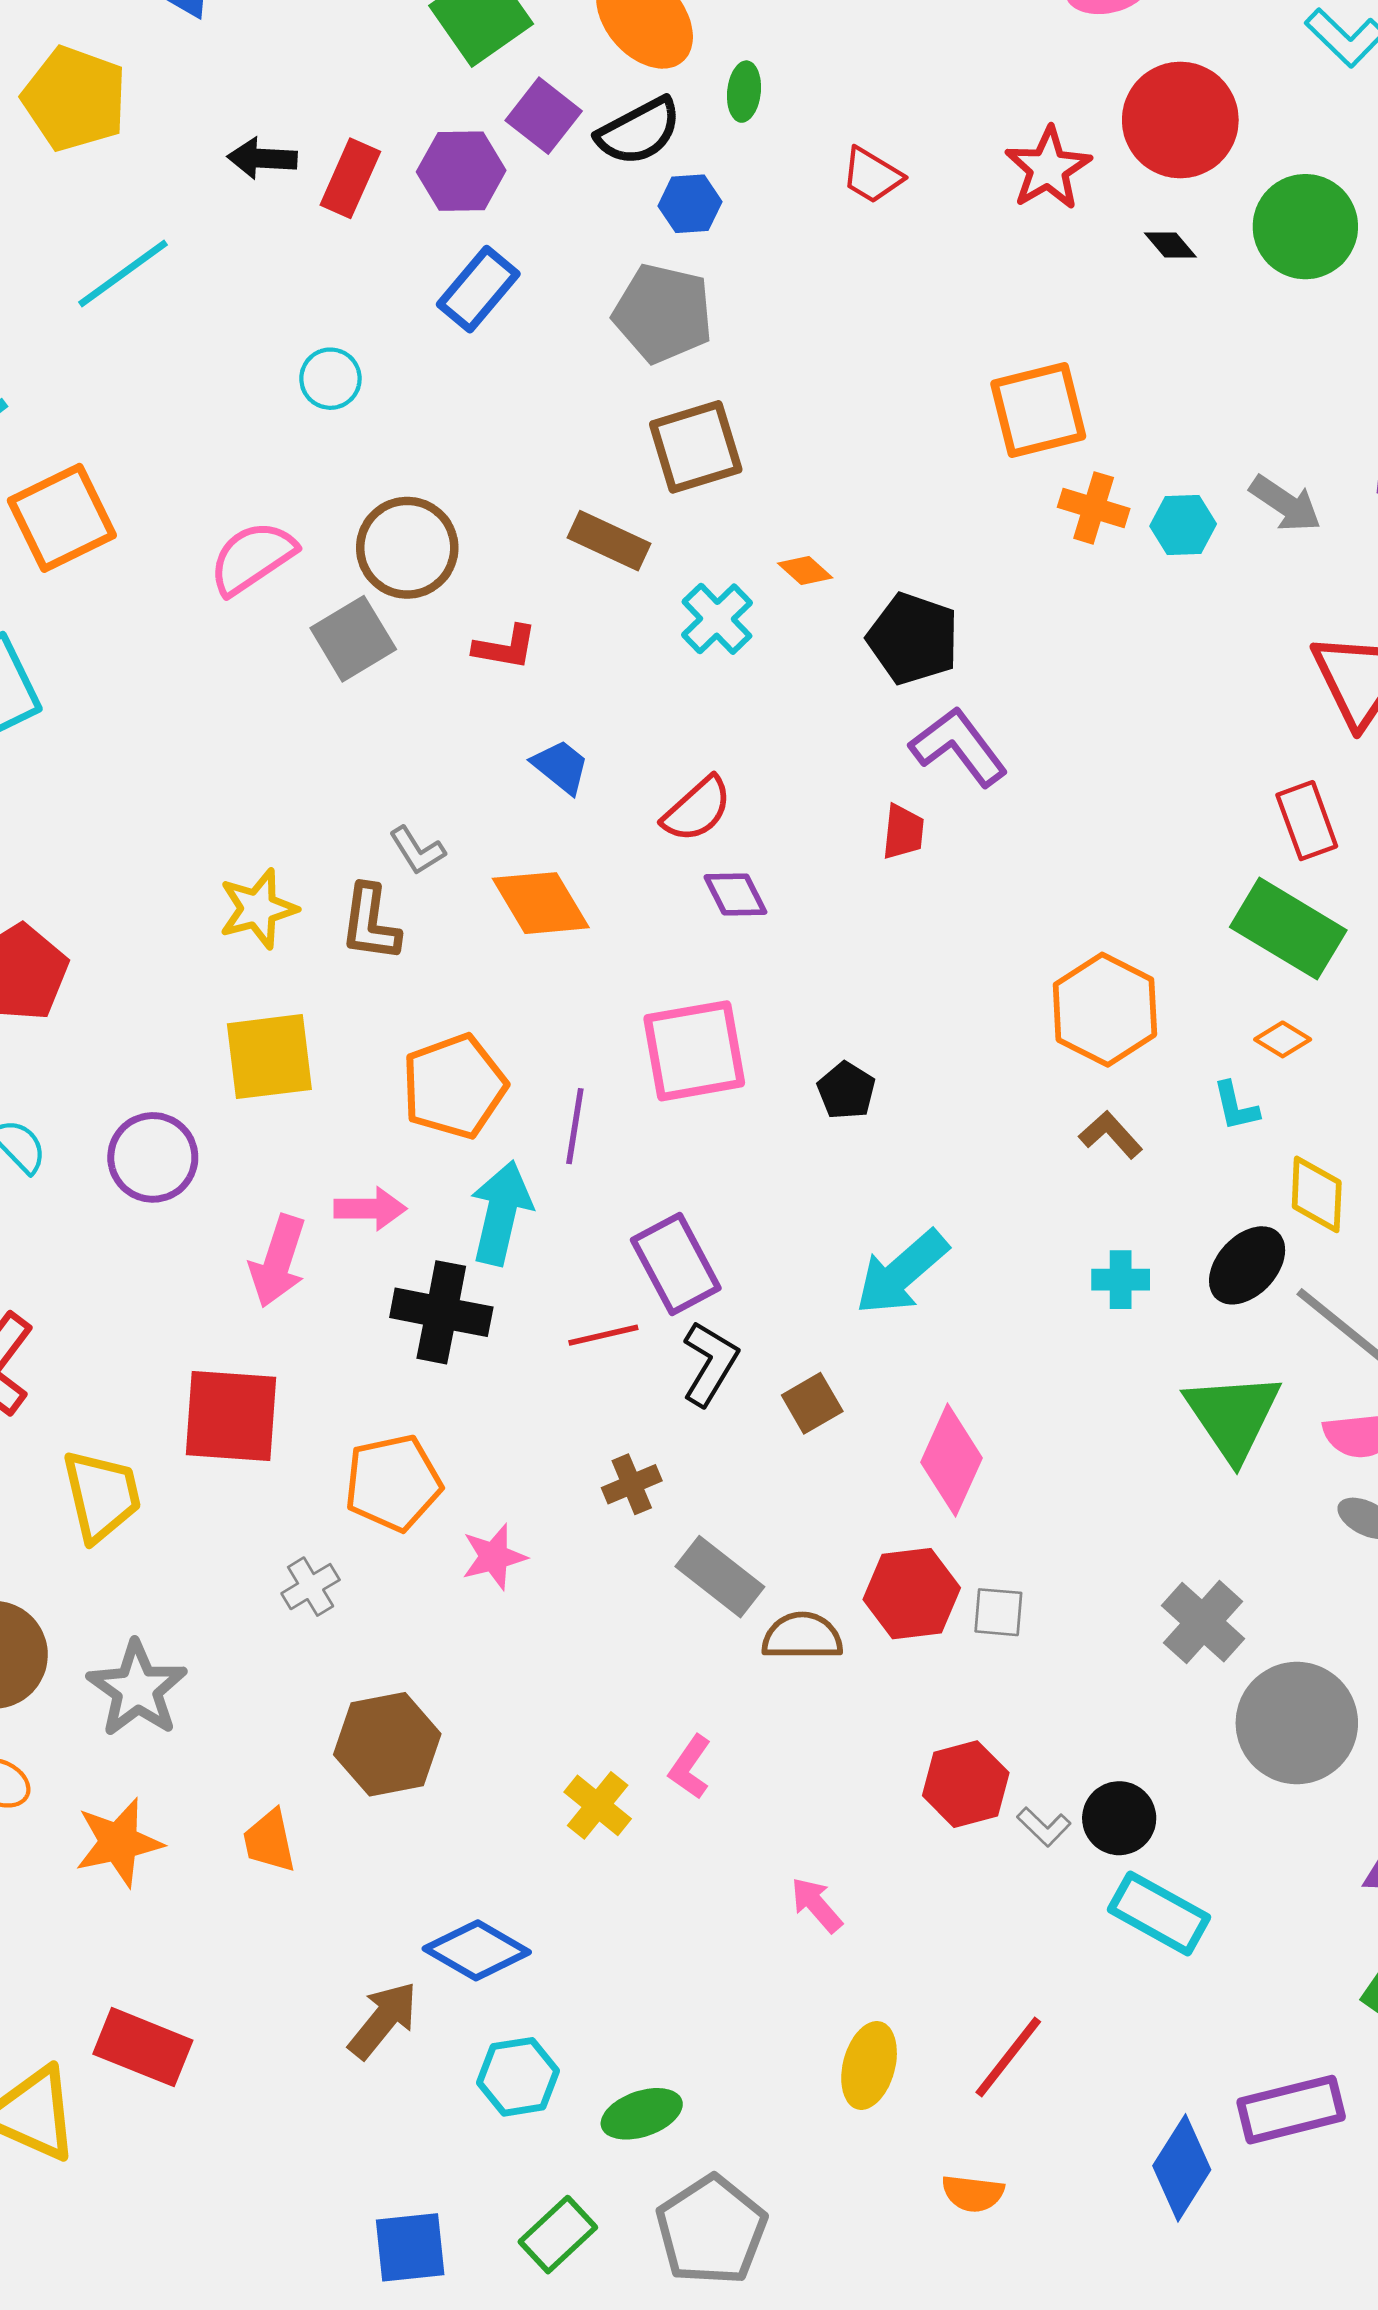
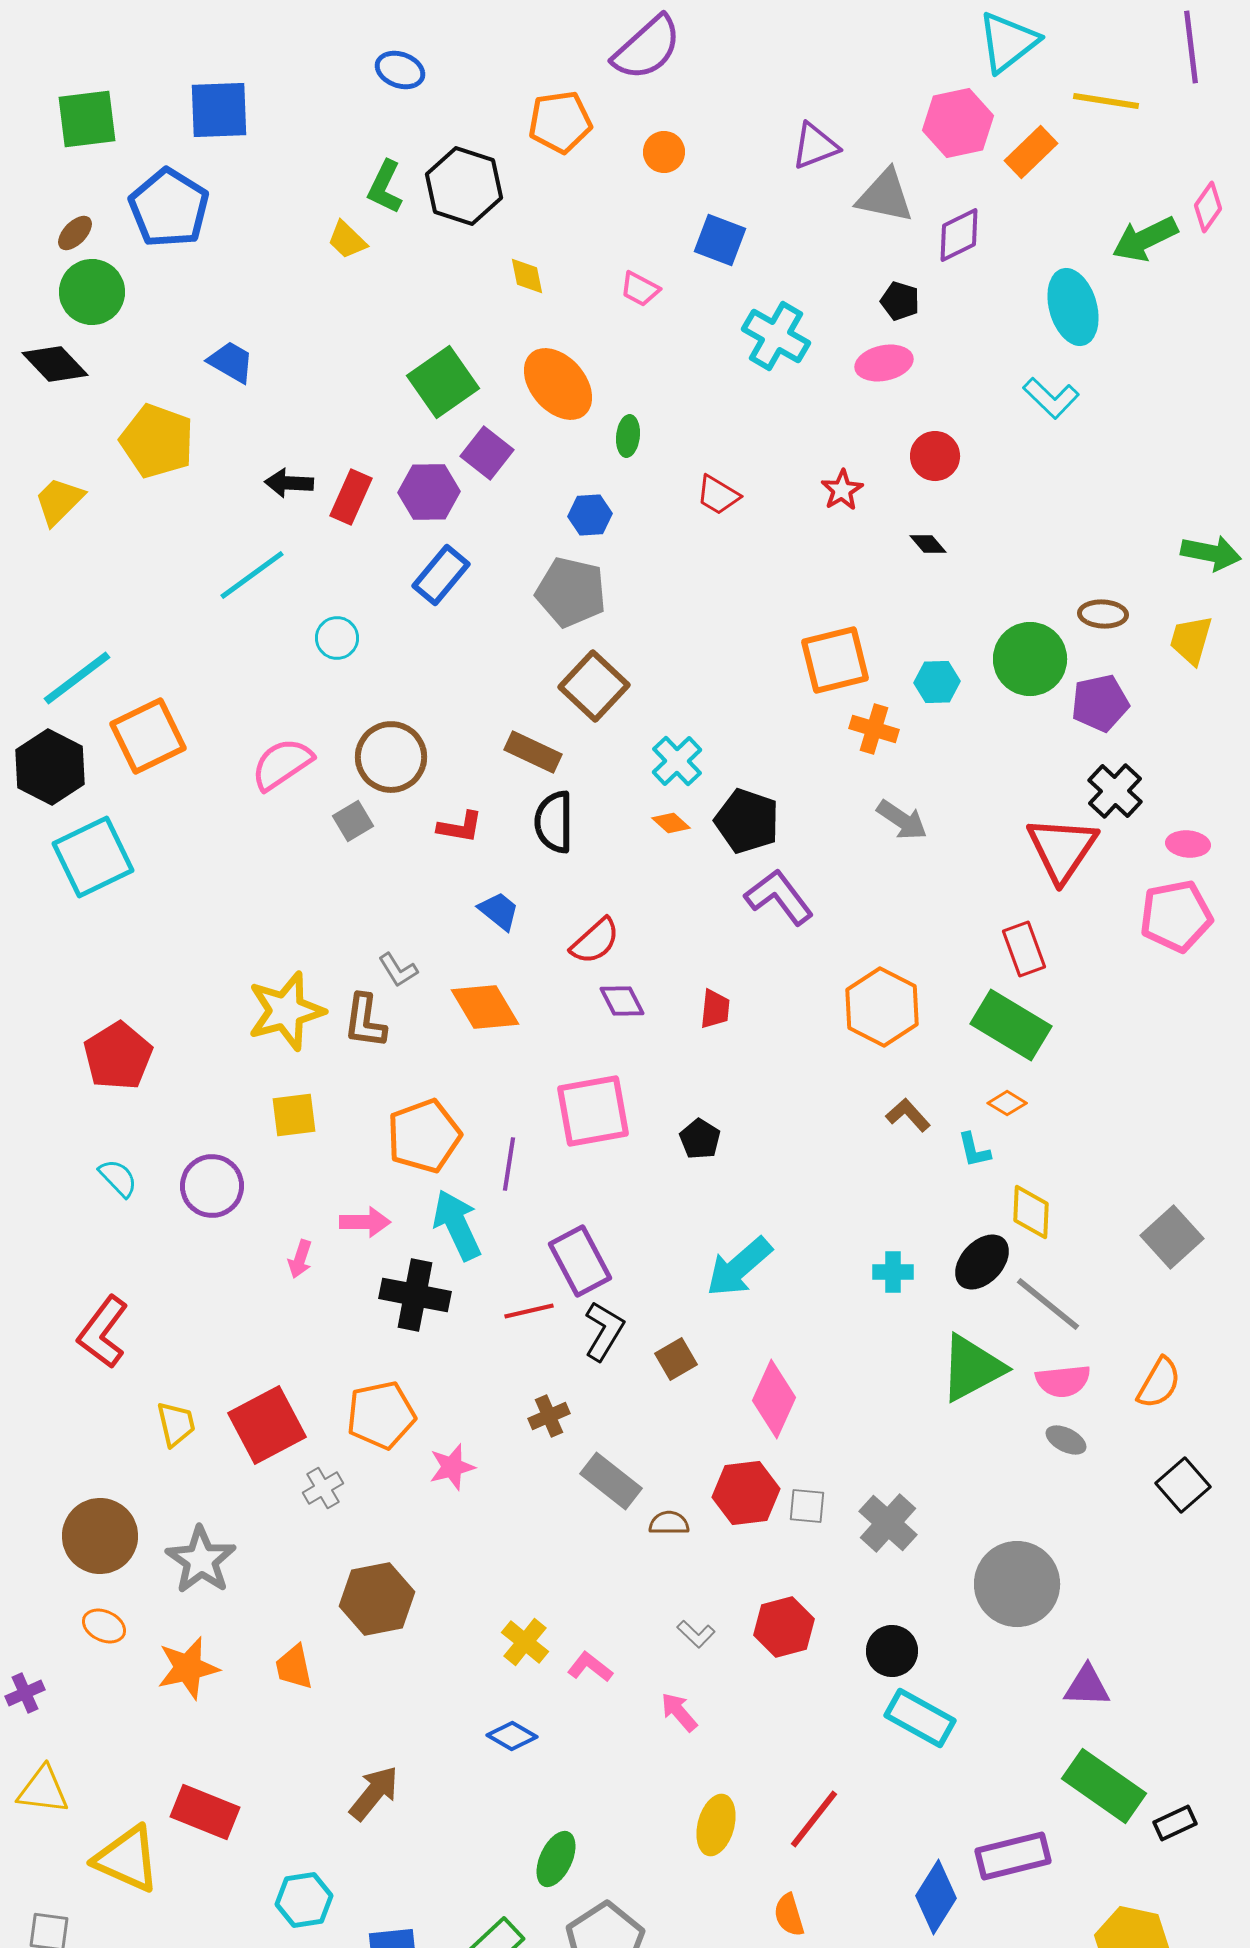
red circle: (1180, 120) -> (935, 456), size x0.6
black semicircle: (639, 131) -> (554, 822), moved, turned 118
red star: (1048, 168) -> (842, 490), size x0.7
green circle: (1305, 227) -> (1030, 659), moved
cyan line: (123, 273) -> (252, 575), moved
brown square: (696, 447) -> (594, 686), turned -30
gray arrow: (1285, 504) -> (902, 820), moved
cyan hexagon: (1183, 525) -> (937, 682), moved
orange diamond: (805, 570) -> (671, 823), moved
cyan cross: (717, 619) -> (677, 761), moved
gray square: (353, 639) -> (353, 821), size x0.7
red trapezoid: (903, 832) -> (715, 1009), moved
yellow star: (258, 909) -> (286, 1011), size x1.4
orange hexagon: (1105, 1010) -> (882, 1007), moved
yellow square: (269, 1057) -> (294, 1115), size x0.7
brown L-shape: (1111, 1135) -> (908, 1115), moved
cyan arrow: (501, 1213) -> (457, 1225), turned -38
pink arrow: (278, 1261) -> (300, 1259), size x0.6
red square: (231, 1416) -> (267, 1425), moved, turned -32
green triangle: (1233, 1416) -> (972, 1368), turned 36
yellow trapezoid: (102, 1496) -> (176, 1424), size x0.7
gray cross: (1203, 1622) -> (888, 1523), moved
brown semicircle: (802, 1636) -> (669, 1523), size x0.7
pink L-shape: (690, 1767) -> (590, 1667), moved, turned 93
gray L-shape: (1044, 1827) -> (696, 1634), moved
blue diamond: (477, 1950) -> (512, 1736), moved, size x0.7
cyan hexagon: (518, 2077) -> (304, 1900), moved
green ellipse: (642, 2114) -> (556, 1859), turned -46
orange semicircle: (973, 2193) -> (789, 1915), turned 66

